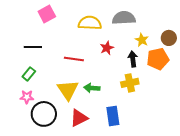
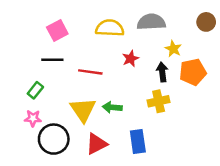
pink square: (47, 14) -> (57, 30), moved
brown circle: (169, 38) -> (206, 22), moved
black line: (33, 47) -> (52, 60), moved

